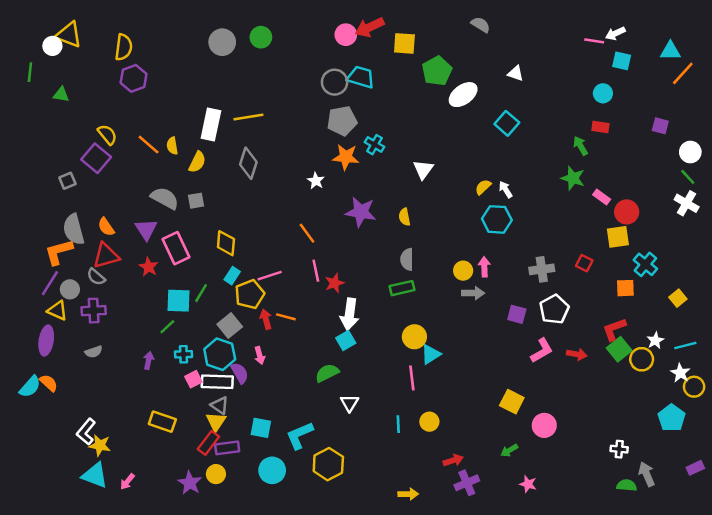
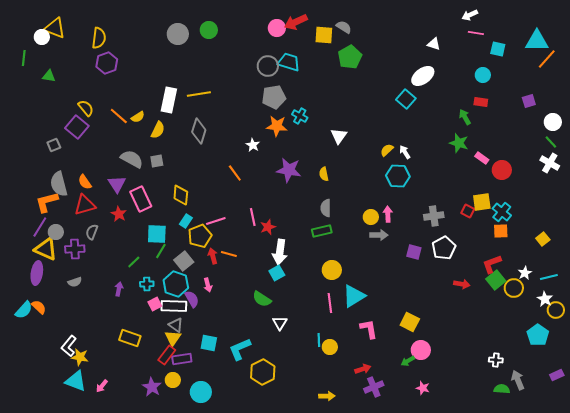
gray semicircle: (481, 25) -> (344, 27), moved
white arrow: (615, 33) -> (470, 15), moved
cyan triangle: (670, 51) -> (537, 41), size x1.4
white triangle: (516, 73) -> (434, 44), moved
white ellipse: (463, 95) -> (423, 76), moved
purple square: (660, 126) -> (529, 101), turned -32
yellow semicircle: (172, 146) -> (138, 117), turned -112
orange line: (307, 233) -> (235, 173), moved
yellow square: (618, 237) -> (482, 202), moved
cyan cross: (645, 264) -> (502, 212), moved
gray semicircle: (96, 277) -> (92, 232), moved, turned 70
green line: (201, 293) -> (161, 251), moved
cyan square: (179, 301) -> (157, 234), moved
yellow triangle: (57, 311) -> (46, 249), size x1.4
pink L-shape: (542, 350) -> (369, 329), moved, turned -70
cyan triangle: (431, 354) -> (354, 296), moved, size x1.4
green semicircle: (327, 373) -> (262, 299), turned -120
yellow circle: (429, 422) -> (330, 347), moved
pink circle: (544, 425) -> (421, 350), moved
cyan circle: (272, 470) -> (201, 392), moved

